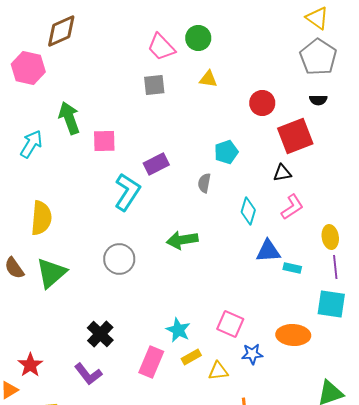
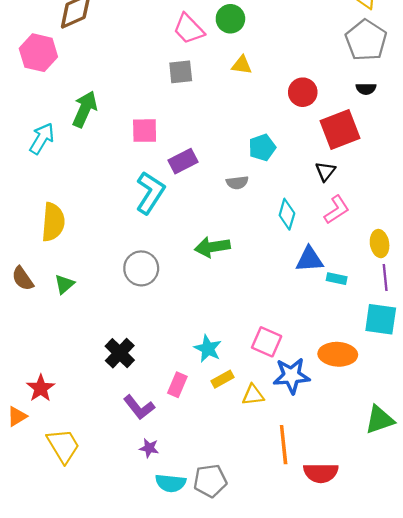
green arrow: (69, 118) -> (85, 109), turned 44
pink square: (104, 141) -> (145, 131), moved
black triangle: (282, 173) -> (325, 171), turned -42
gray semicircle: (204, 183) -> (237, 183), turned -108
green triangle: (51, 273) -> (64, 284), size x0.6
blue star: (252, 354) -> (291, 376), size x1.5
pink rectangle: (151, 362) -> (177, 385), size x0.7
purple L-shape: (88, 374) -> (139, 407), moved

